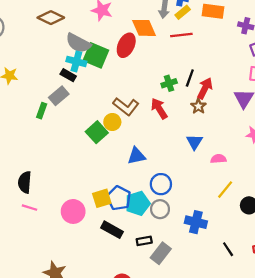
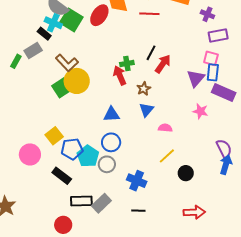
green cross: (169, 83) -> (127, 64), moved
brown L-shape: (126, 106) -> (67, 63), moved
brown star: (198, 106) -> (144, 89), moved
yellow circle: (112, 122) -> (77, 81), size x1.6
blue triangle: (136, 156) -> (111, 114), moved
yellow square: (102, 198) -> (54, 136), moved, turned -30
blue pentagon: (119, 198) -> (72, 149), turned 30
cyan pentagon: (138, 203) -> (88, 156), turned -30
black rectangle: (144, 241) -> (81, 201), moved, size x1.5
black line: (228, 249) -> (138, 211), moved, turned -64

